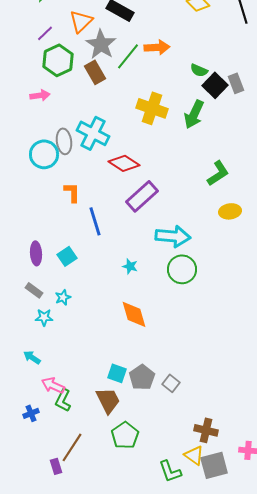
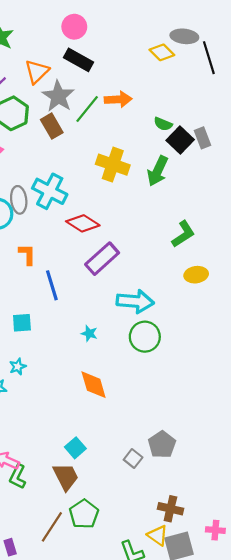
cyan square: (67, 256) -> (22, 323), turned 30
cyan square: (117, 373) -> (75, 448), turned 30
gray pentagon: (142, 377) -> (162, 445), moved
brown line: (72, 447) -> (52, 527), moved

